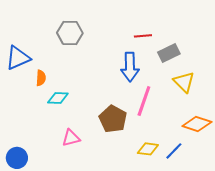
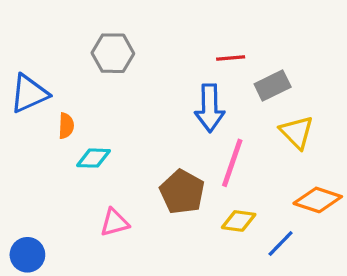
yellow diamond: (148, 149) -> (239, 221), moved

